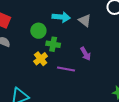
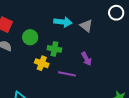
green circle: (38, 31) -> (30, 37), moved
yellow cross: (41, 59) -> (42, 63), turned -32

